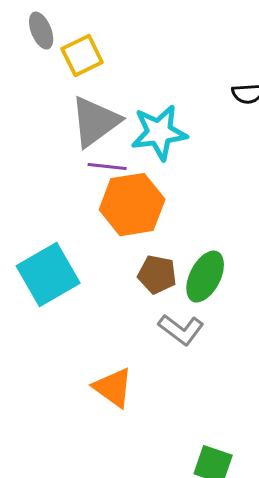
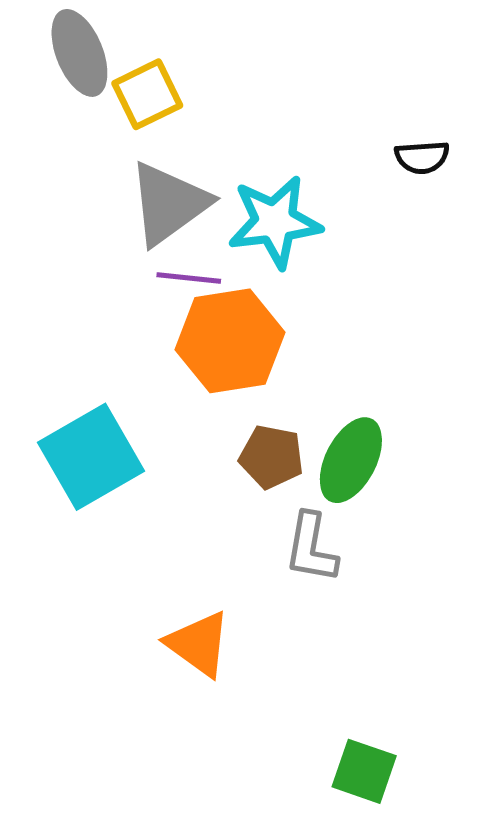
gray ellipse: (41, 31) -> (79, 53), size x1.4
gray L-shape: (181, 330) -> (311, 548), turned 63

